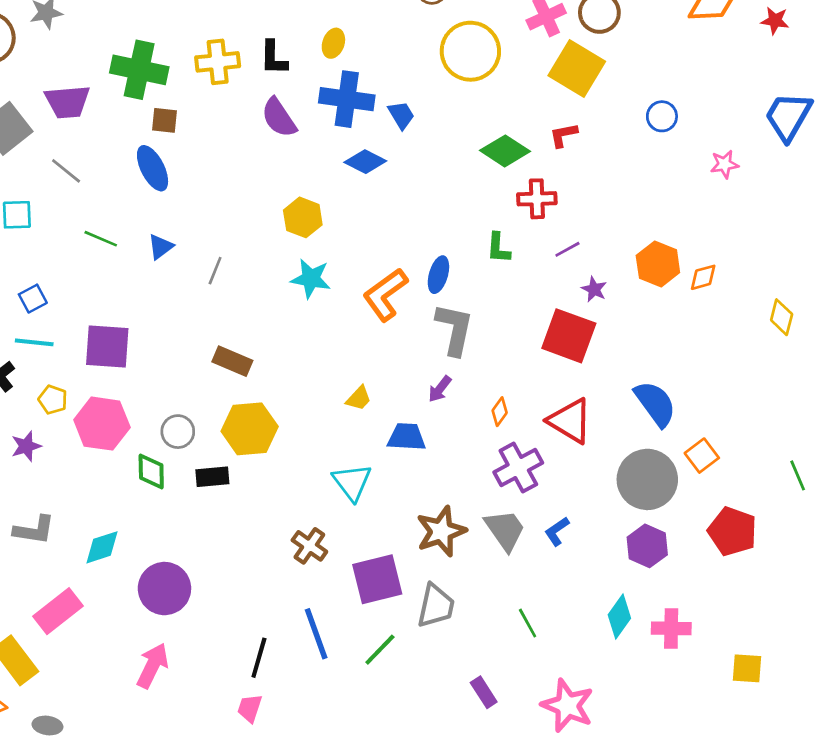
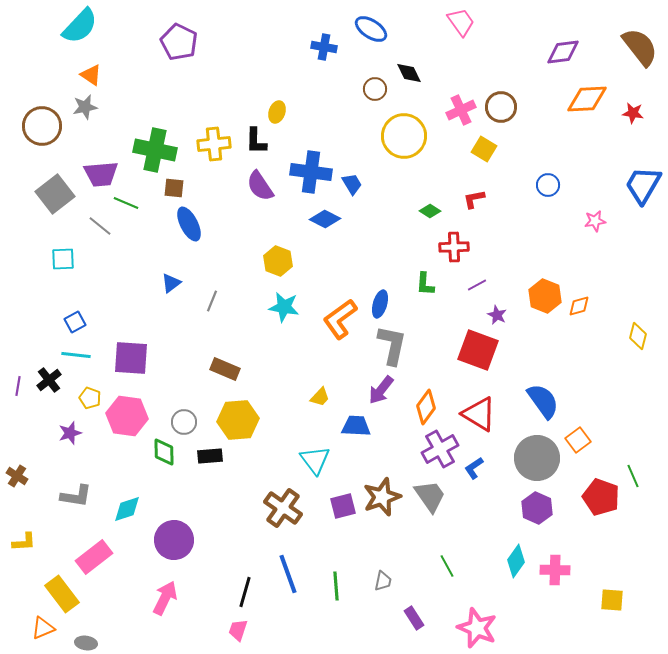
yellow ellipse: (333, 43) -> (277, 112), moved
yellow square: (577, 68) -> (484, 149), size x0.6
green diamond: (505, 151) -> (430, 211), size x0.6
blue ellipse: (153, 168) -> (189, 224), moved
green line: (101, 239) -> (126, 203), moved
purple arrow: (440, 389) -> (381, 390), size x1.4
orange diamond: (500, 412) -> (426, 407), size x1.6
green line: (798, 475) -> (633, 476), moved
blue L-shape: (557, 531) -> (474, 468), moved
brown cross: (309, 546) -> (283, 508), size x1.4
purple square: (377, 579) -> (343, 506), moved, size x0.7
gray trapezoid: (436, 606) -> (383, 581), moved, size x0.6
green line: (380, 650) -> (336, 586), turned -48

